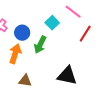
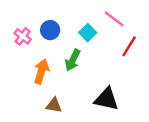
blue circle: (22, 33) -> (50, 30), moved

